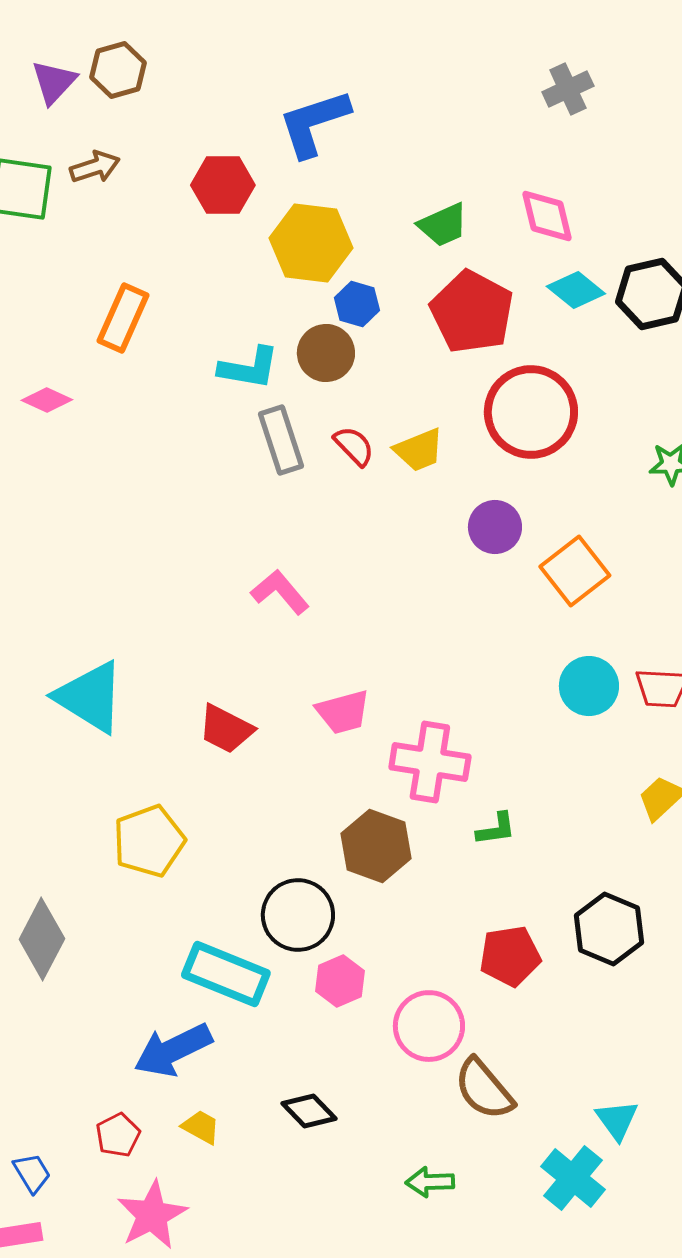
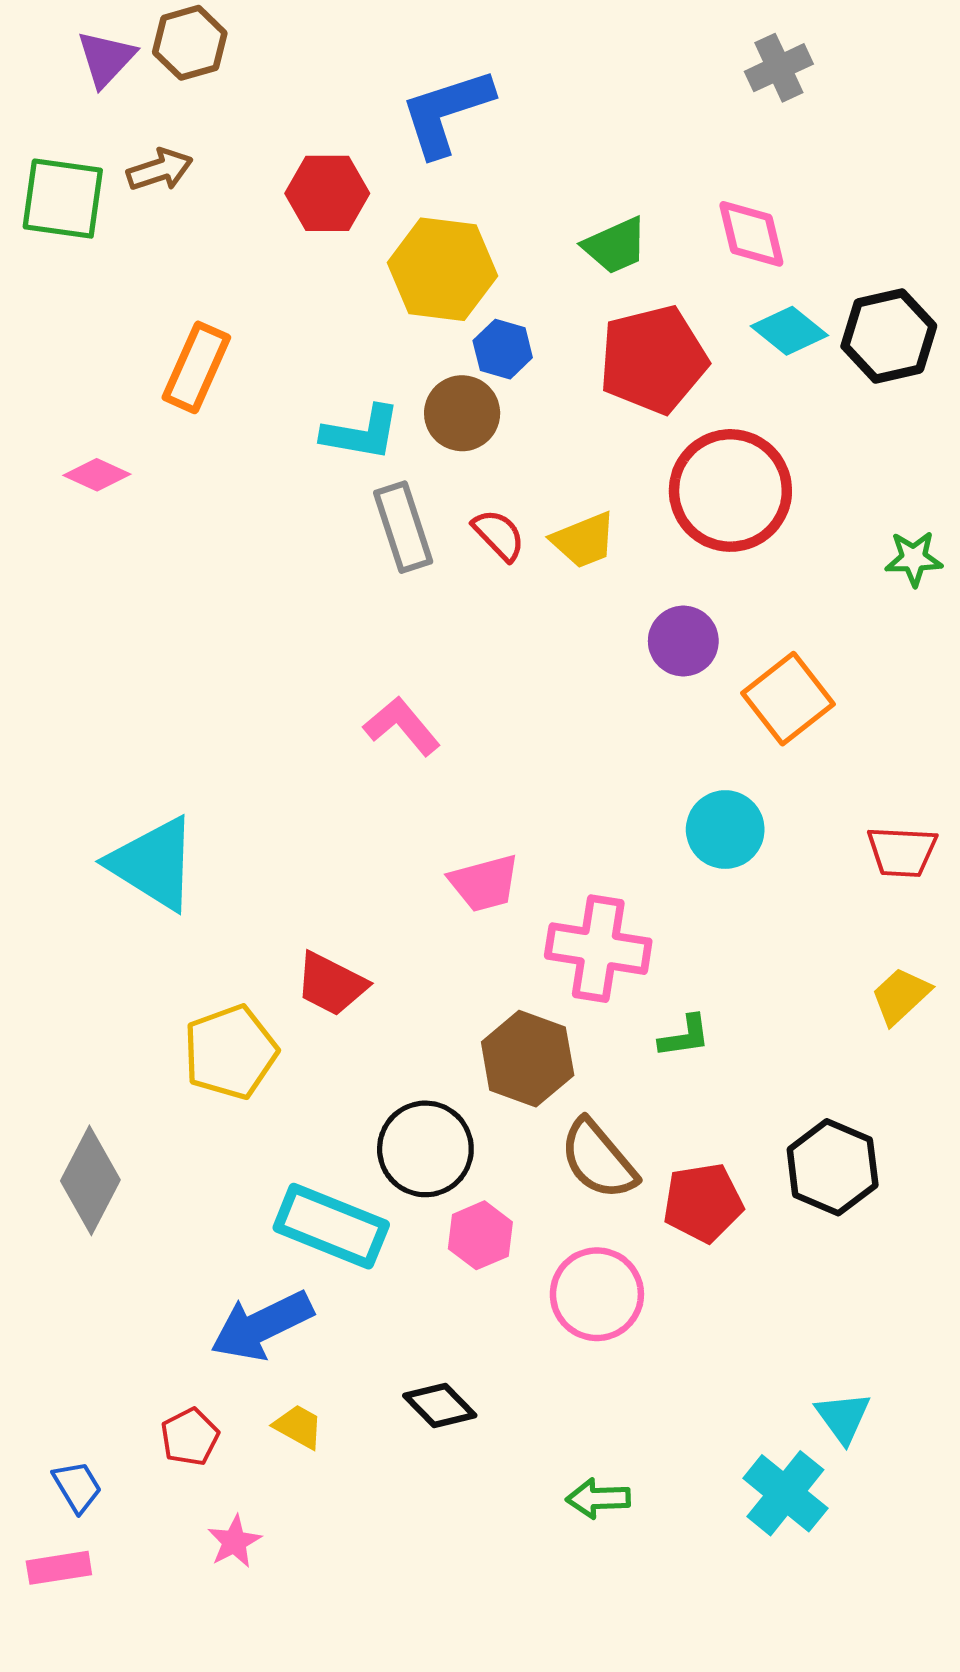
red pentagon: (472, 312) -> (653, 360), turned 30
cyan circle: (589, 686) -> (725, 830), moved
red trapezoid: (226, 729) -> (331, 984), moved
brown semicircle: (484, 1089) -> (598, 1159), moved
pink star: (152, 1215) -> (234, 1542), size x0.6

